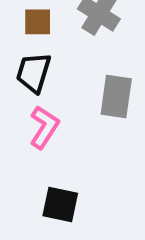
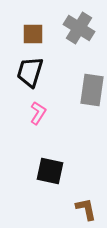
pink L-shape: (44, 127) -> (38, 113), size x0.7

